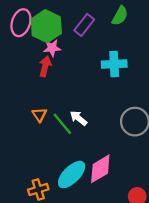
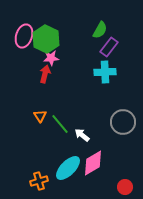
green semicircle: (120, 16) -> (100, 30), moved
purple rectangle: (84, 25) -> (109, 47), moved
white arrow: (78, 118) -> (82, 135), moved

